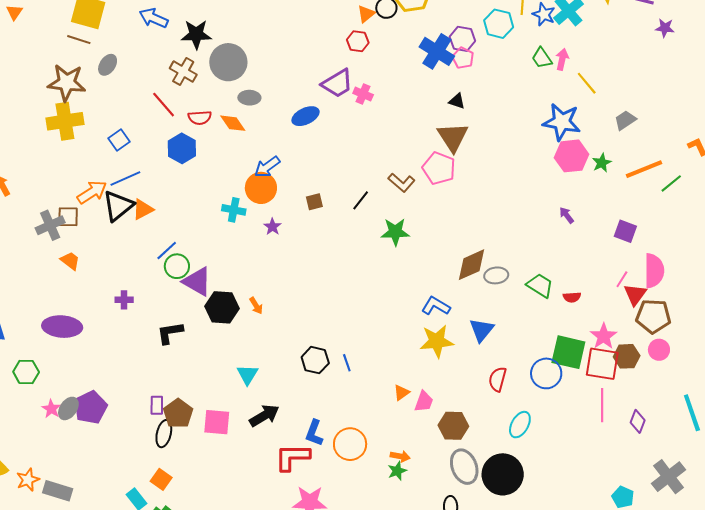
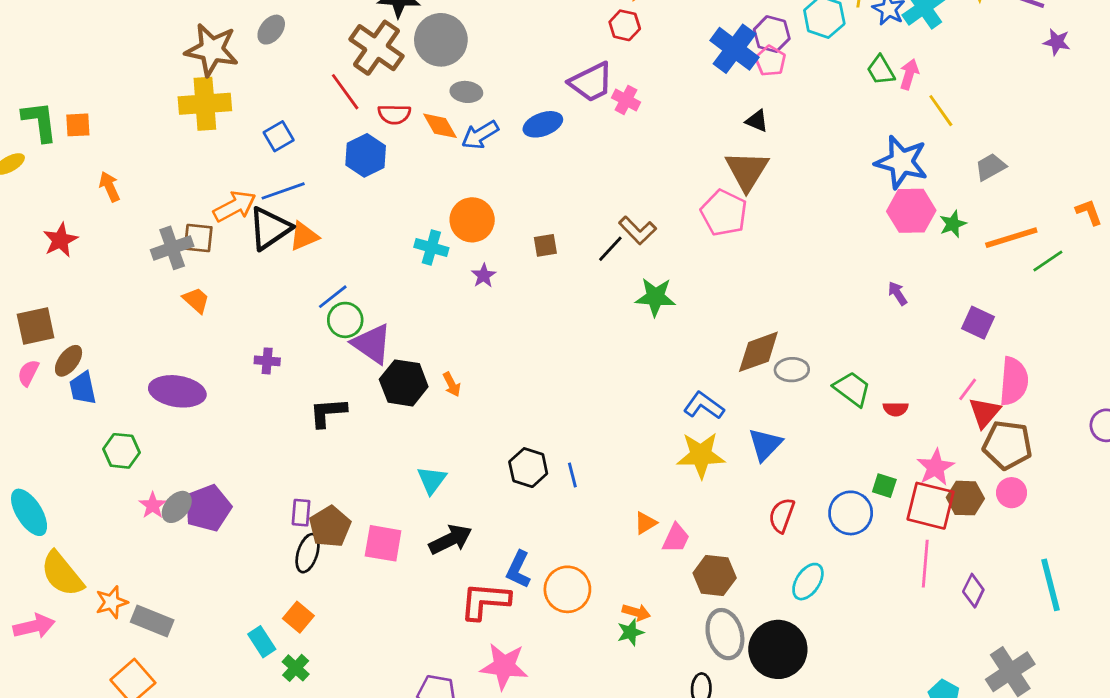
brown cross: (183, 71) -> (377, 48), size x1.4
blue arrow: (267, 167) -> (480, 135), moved
brown L-shape: (402, 183) -> (638, 230), moved
green square: (568, 352) -> (884, 486), size x0.5

